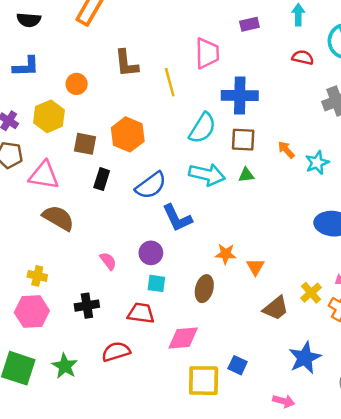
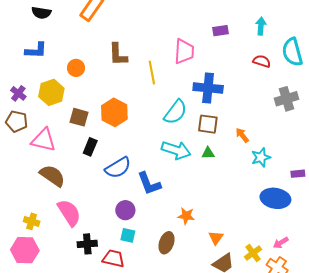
cyan star: (317, 163) -> (261, 157), moved
blue semicircle: (151, 185) -> (118, 168), moved
pink semicircle: (108, 261) -> (69, 213), moved, size x1.8
orange triangle: (255, 267) -> (216, 238), moved
black cross: (87, 306) -> (87, 244), moved

